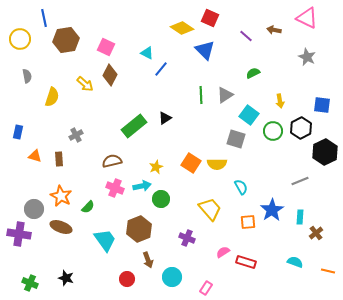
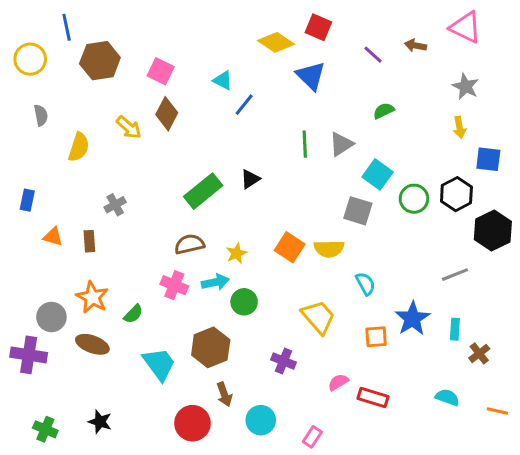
yellow arrow: (280, 101) -> (459, 127), moved
brown semicircle: (112, 161) -> (189, 244), moved
red circle: (127, 279) -> (192, 423), size x1.5

